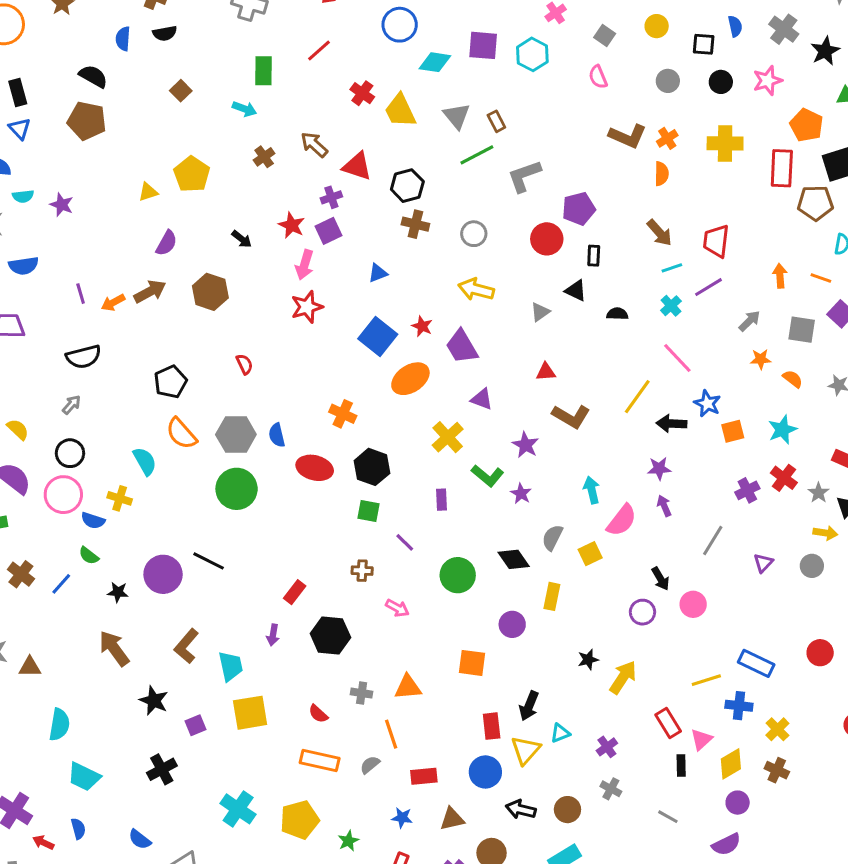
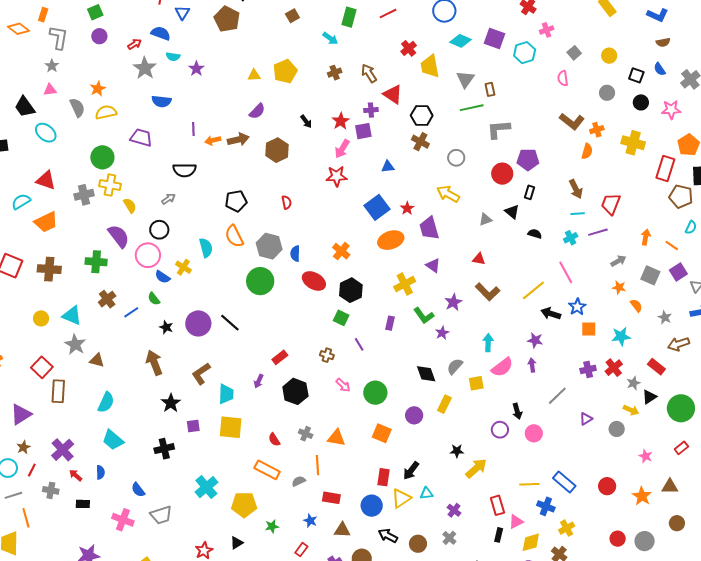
blue semicircle: (735, 26) -> (660, 69), turned 144
green circle: (458, 575) -> (375, 393), moved
purple cross: (607, 747) -> (454, 510), turned -32

